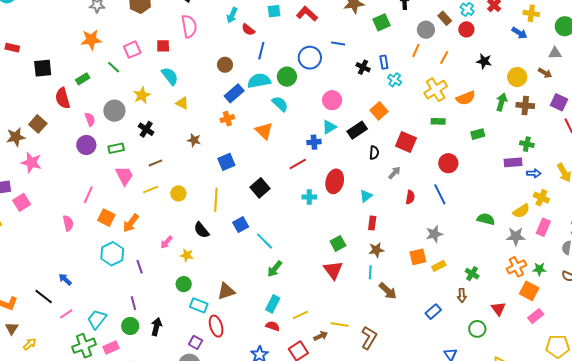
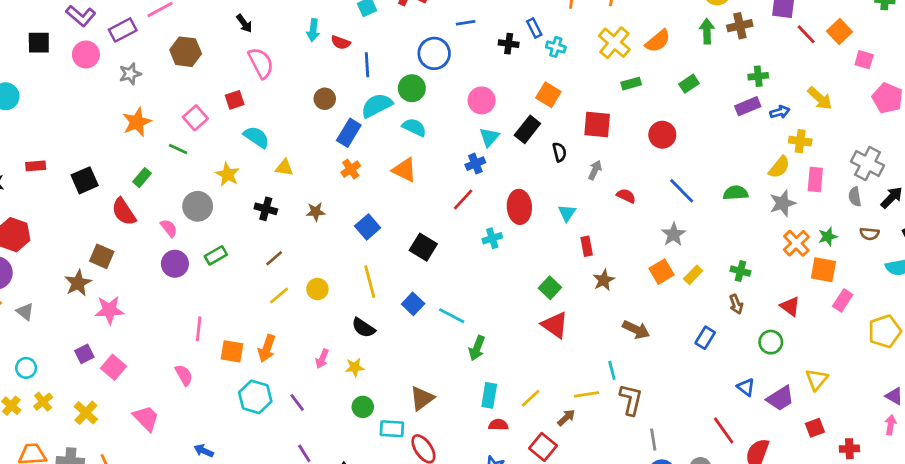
black cross: (146, 129) -> (266, 209), moved
pink trapezoid: (124, 176) -> (146, 418), moved
blue line: (440, 194) -> (682, 191), moved
red semicircle: (410, 197) -> (626, 196), turned -56
cyan line: (370, 272) -> (612, 370), moved

